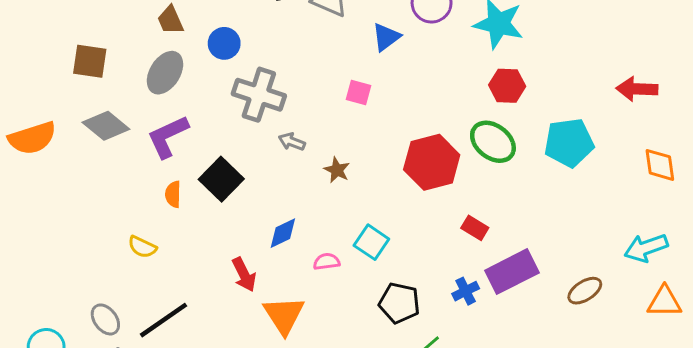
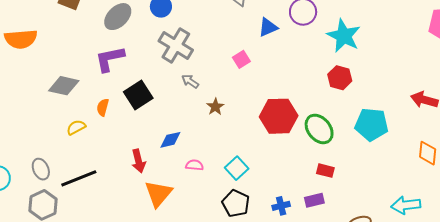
pink square: (359, 93) -> (241, 59), turned 30
gray diamond: (106, 126) -> (64, 86), moved, turned -40
green ellipse: (493, 142) -> (319, 129), moved
orange semicircle: (173, 194) -> (103, 107), moved
red rectangle: (475, 228) -> (325, 171), moved, turned -30
cyan square: (371, 242) -> (237, 168), moved
yellow semicircle: (142, 247) -> (76, 127), turned 114
purple rectangle: (512, 272) -> (314, 200), size x0.6

